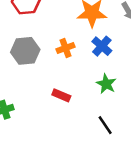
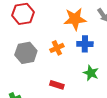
blue cross: (102, 46) -> (85, 44), turned -35

